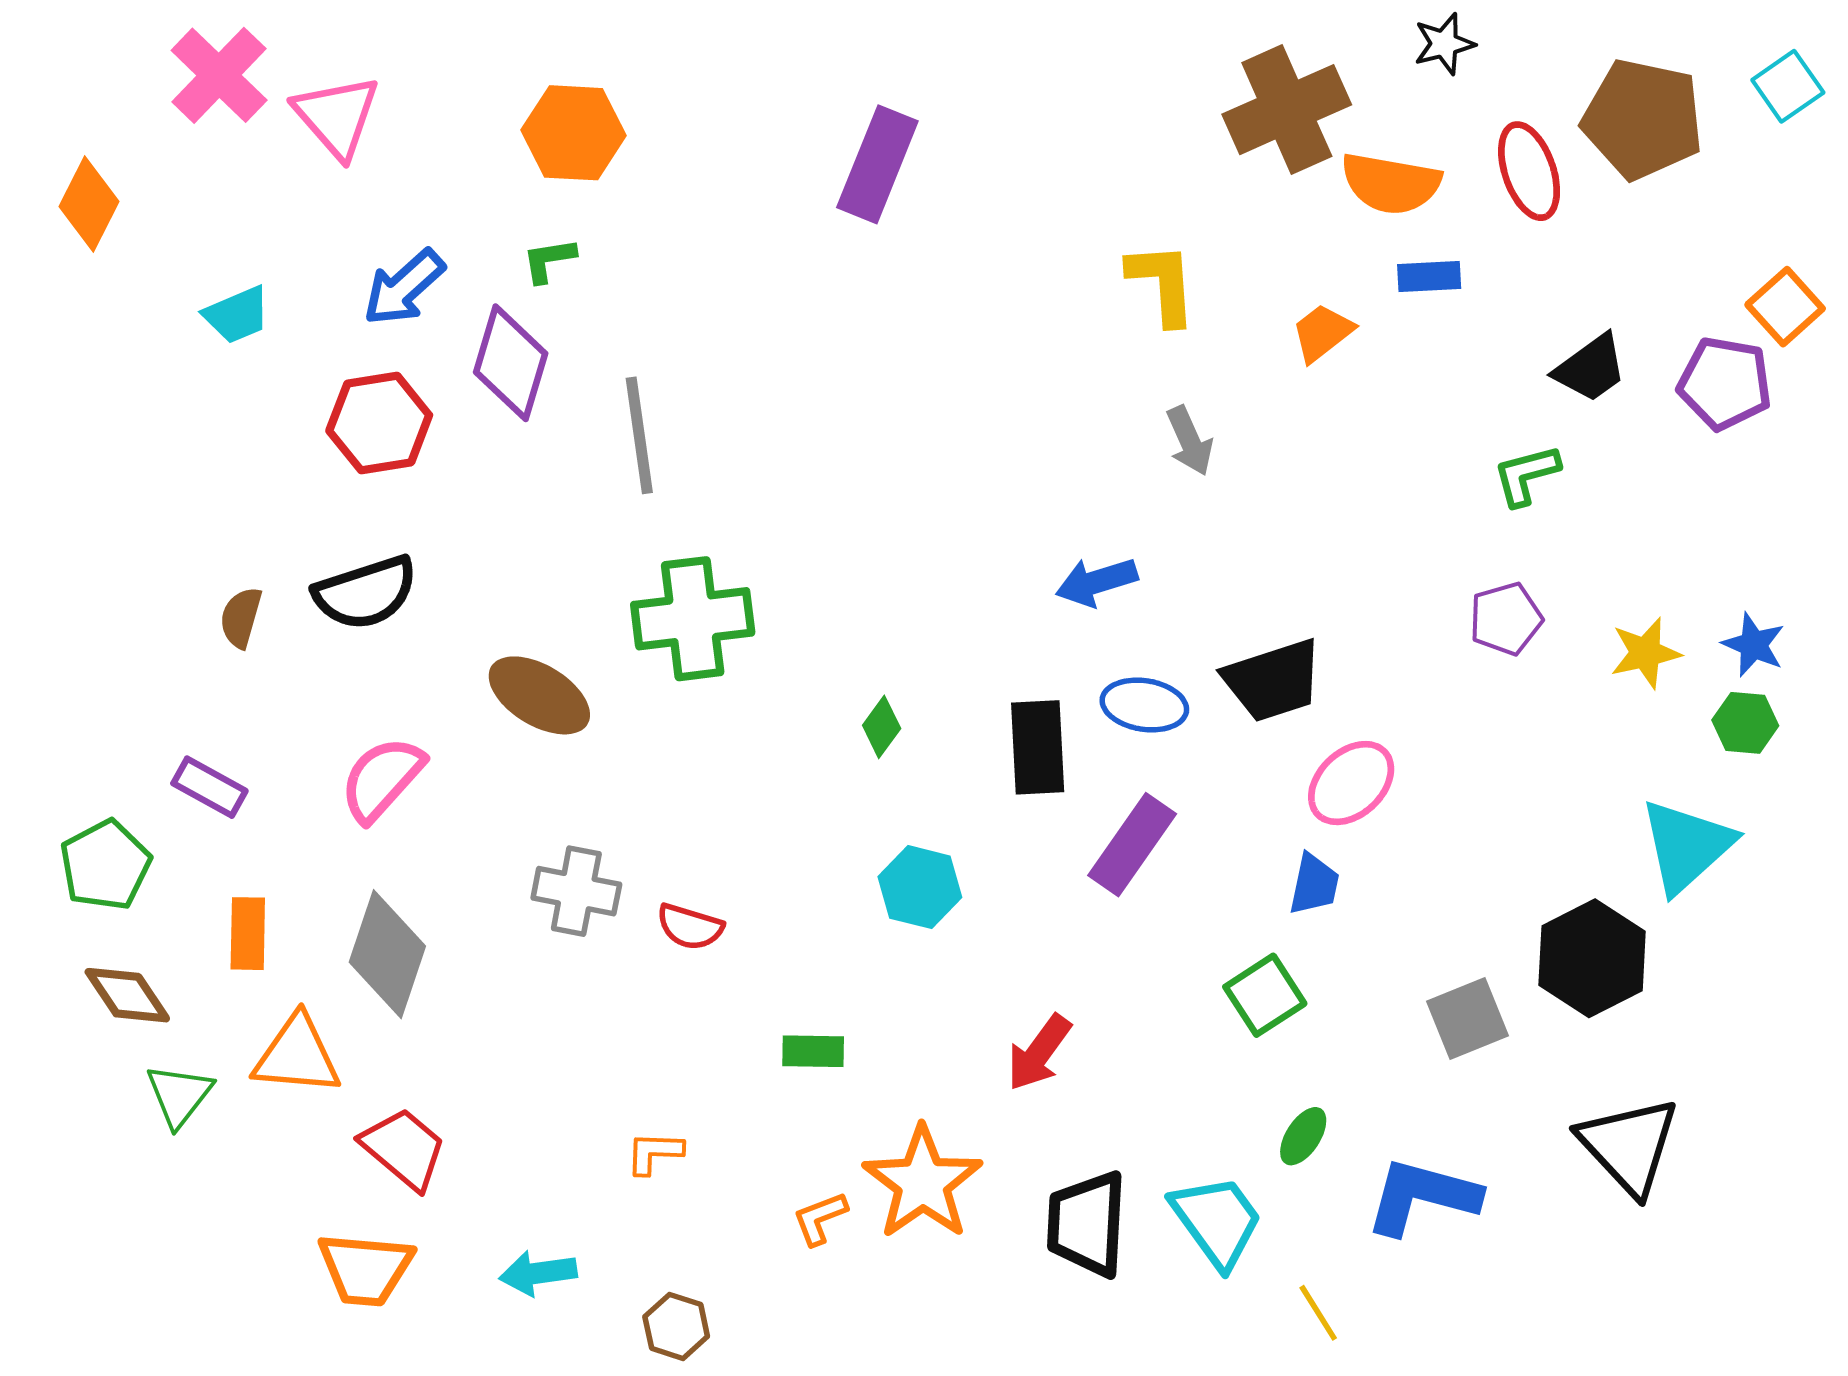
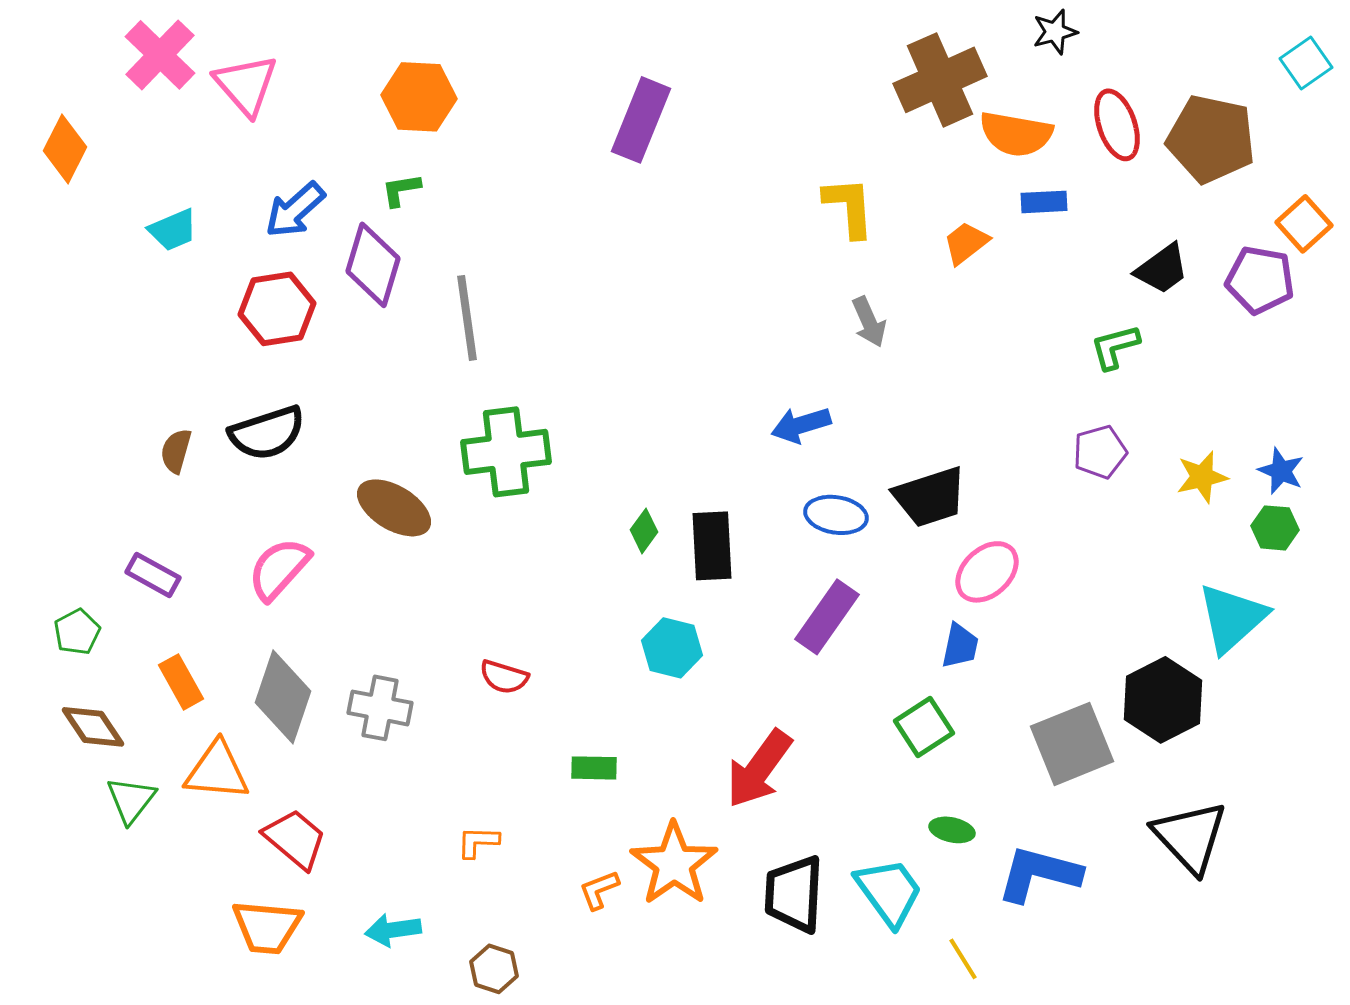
brown pentagon: (1643, 119) -> (1211, 139), moved
black rectangle: (1038, 747) -> (712, 546), moved
green pentagon: (105, 865) -> (77, 632), size x0.7
gray cross: (576, 891) -> (380, 708), moved
orange rectangle: (248, 934) -> (181, 682), turned -30
gray square: (1467, 1018) -> (1072, 744), size x1.4
red arrow: (1039, 1053) -> (759, 769), size x1.4
green ellipse: (1303, 1136) -> (952, 830), turned 69

